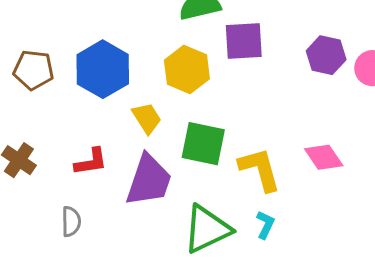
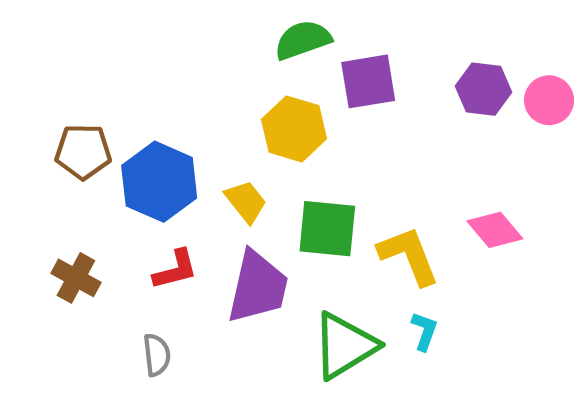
blue hexagon: (103, 69) -> (159, 182), moved

